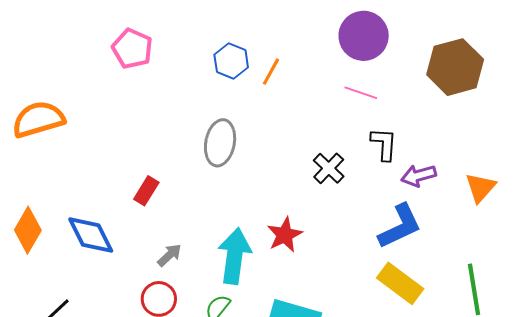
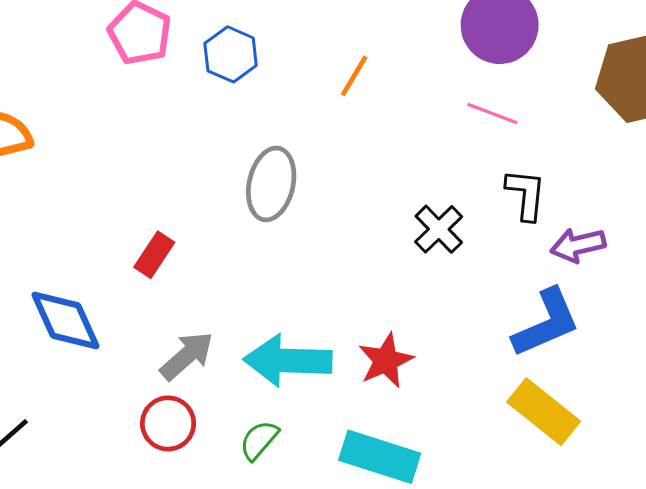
blue hexagon: (231, 61) -> (231, 54), moved
red star: (285, 235) -> (386, 361), moved
gray arrow: (169, 255) -> (187, 356), size x1.4
cyan arrow: (234, 256) -> (288, 361), turned -98

